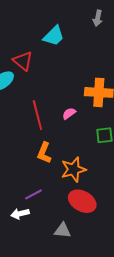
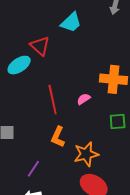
purple line: (33, 194) -> (33, 169), moved, turned -30

